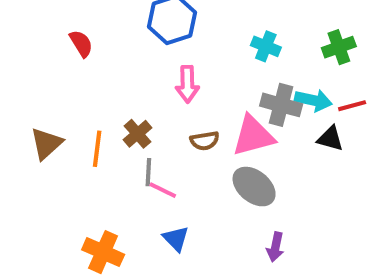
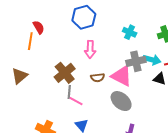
gray cross: (281, 105) -> (136, 61), turned -30
brown cross: (138, 134) -> (65, 73), size x1.5
pink triangle: (253, 136) -> (122, 76), turned 40
orange line: (97, 149) -> (30, 41), moved

